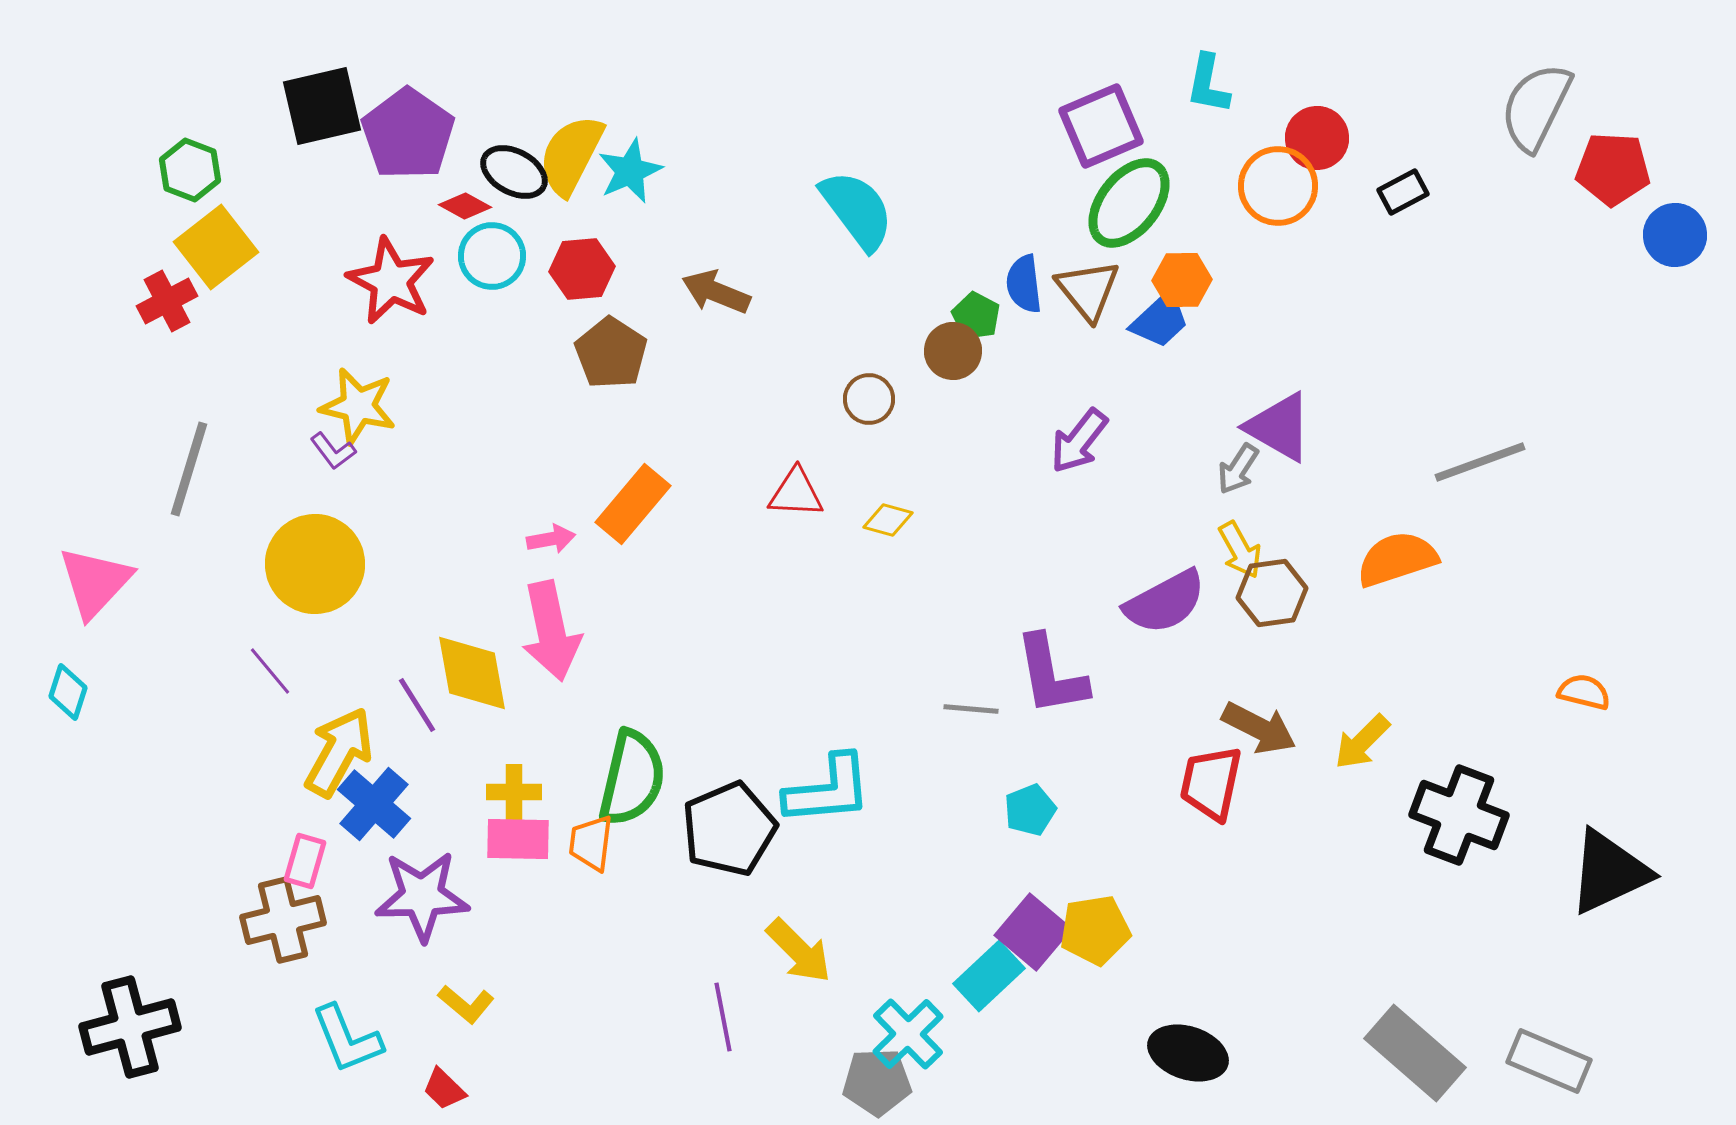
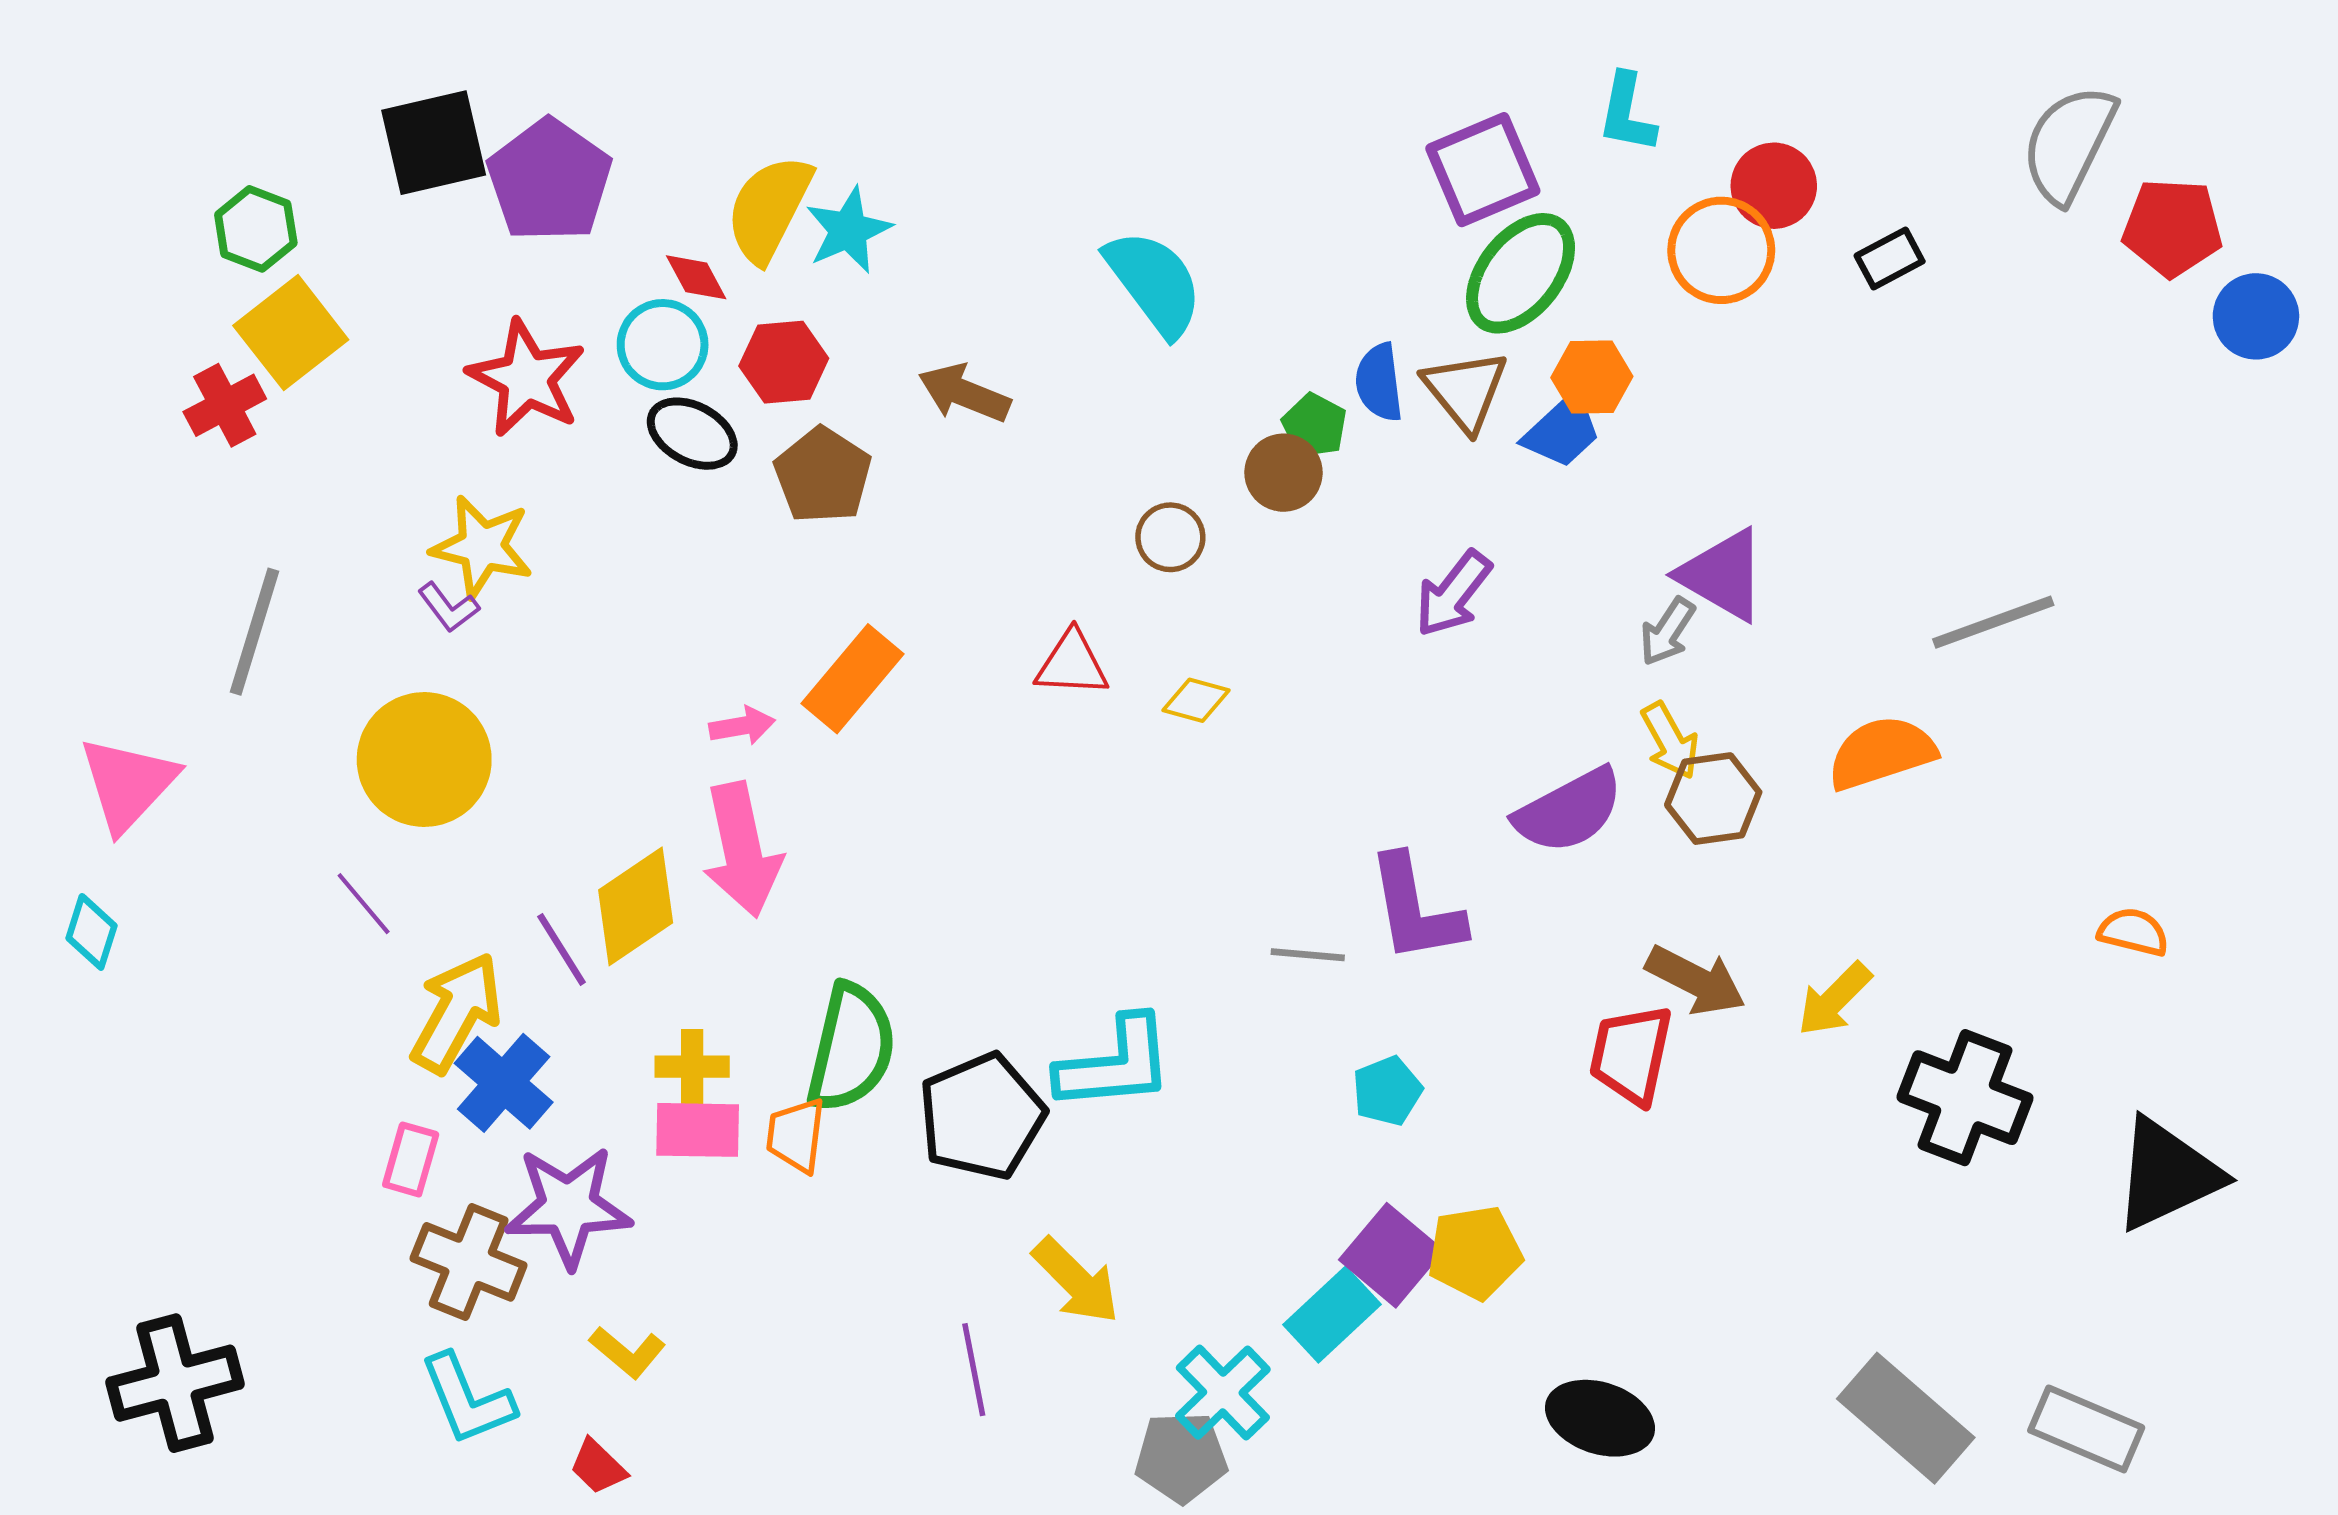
black ellipse: (514, 172) -> (692, 434), moved
red diamond: (465, 206) -> (696, 277), moved, turned 33
yellow diamond: (472, 673) -> (636, 906), turned 66
brown cross: (283, 920) -> (469, 1262), moved, turned 36

